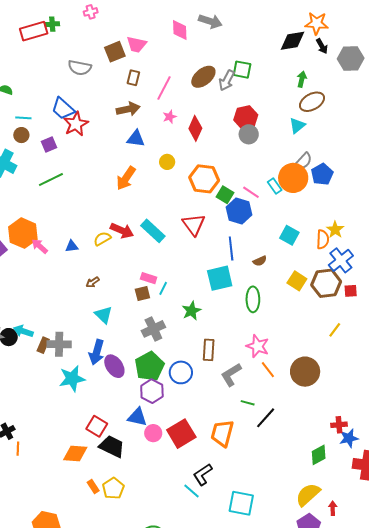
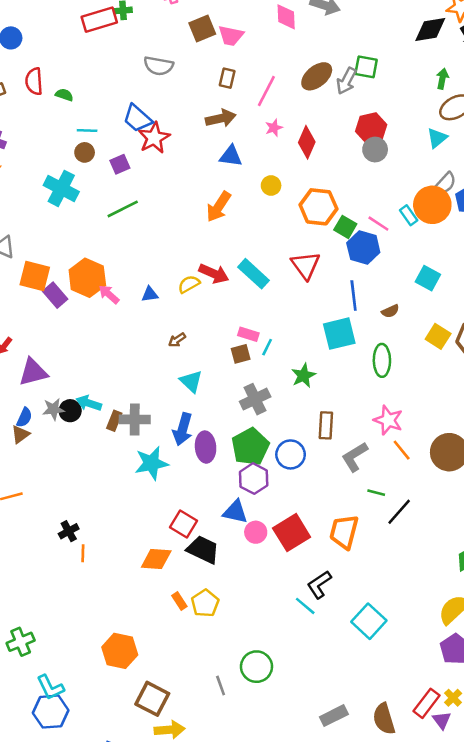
brown square: (115, 52) -> (202, 28), moved
purple ellipse: (114, 366) -> (206, 447), turned 30
cyan square: (241, 503) -> (369, 621), turned 32

